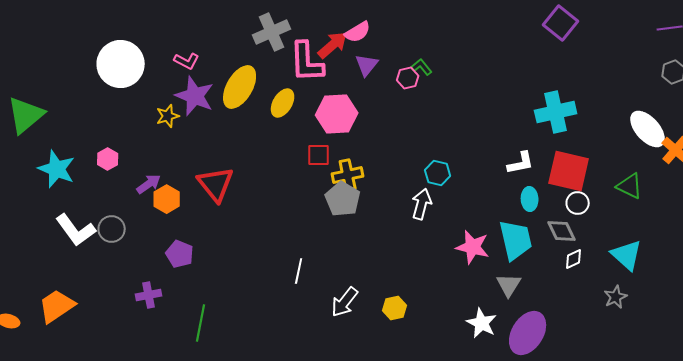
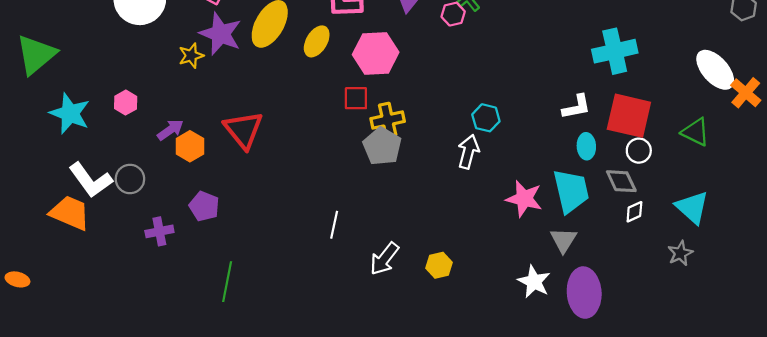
purple cross: (149, 295) -> (159, 231), moved
orange trapezoid: (57, 306) -> (70, 213), moved, turned 57
purple ellipse: (528, 333) -> (584, 293), turned -36

